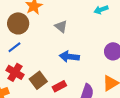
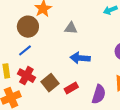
gray triangle: (61, 26) -> (71, 28), turned -32

